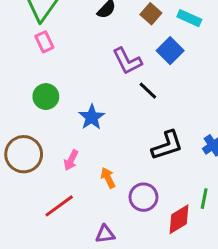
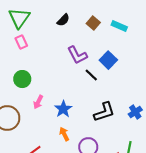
blue square: (170, 51) -> (108, 60), moved
blue star: (92, 117) -> (63, 109), moved
pink arrow: (71, 160) -> (38, 102), moved

